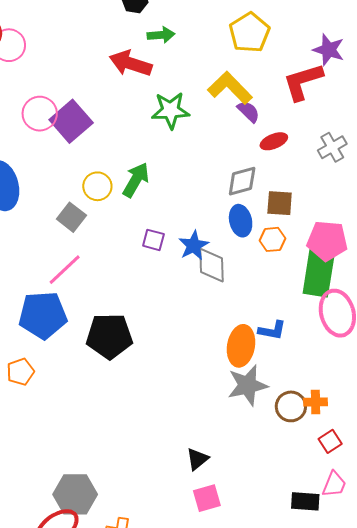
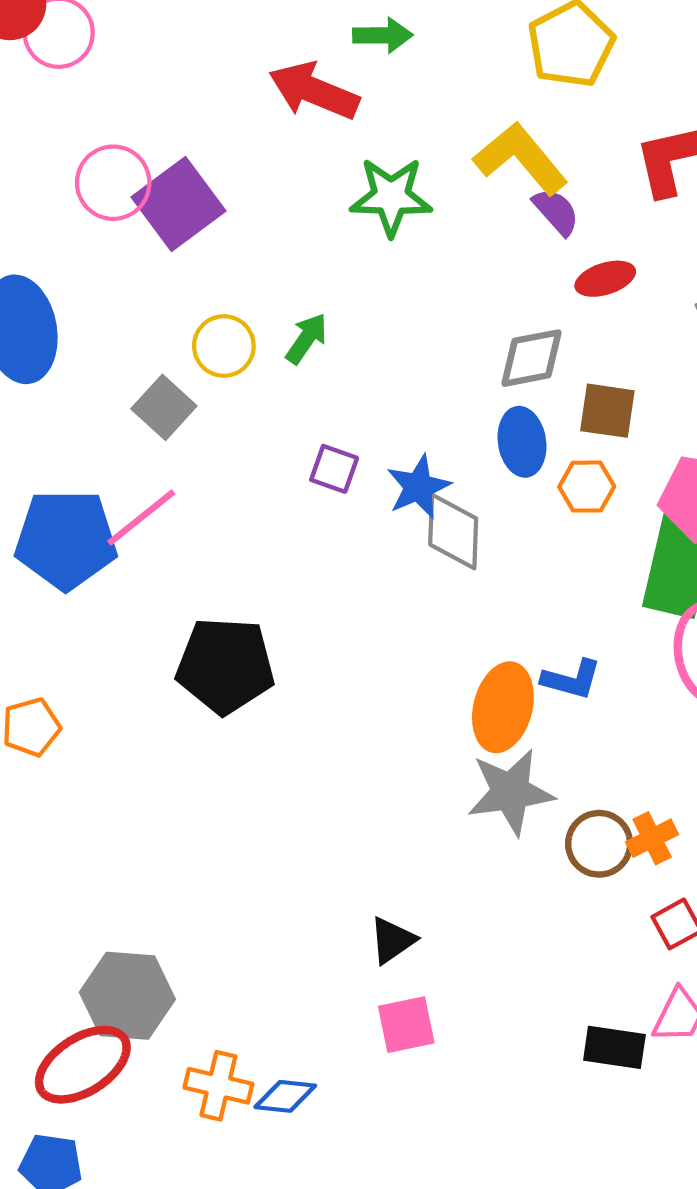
green arrow: (136, 180) -> (307, 339), size x0.7
blue pentagon: (43, 315) -> (66, 539), moved
orange cross: (316, 402) -> (652, 838), turned -30

